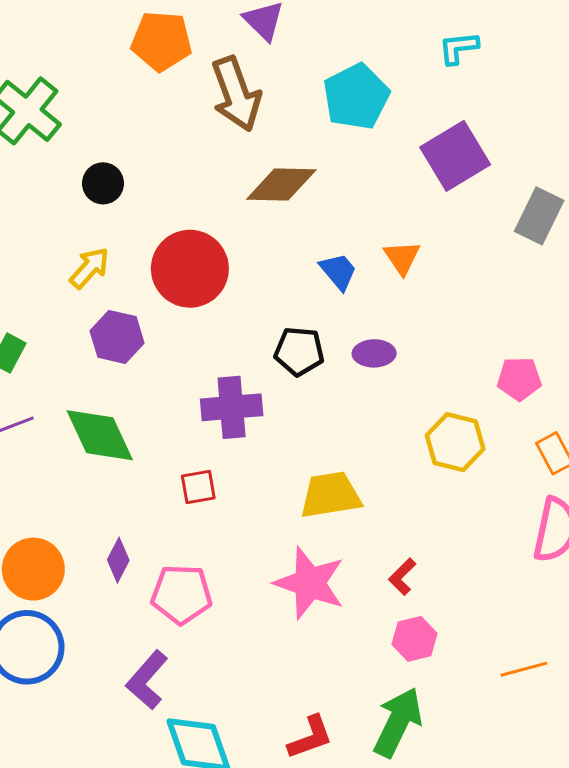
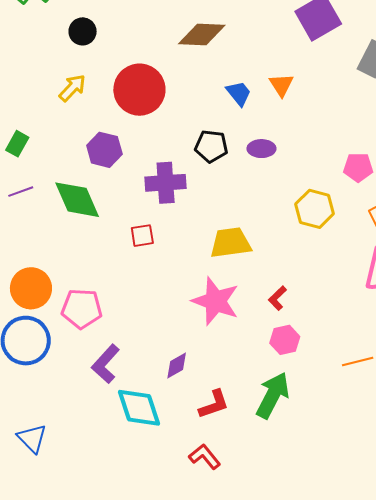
purple hexagon: (117, 337) -> (104, 150), moved
purple diamond: (118, 560) -> (177, 366), moved, turned 32
pink pentagon: (181, 594) -> (82, 309), moved

